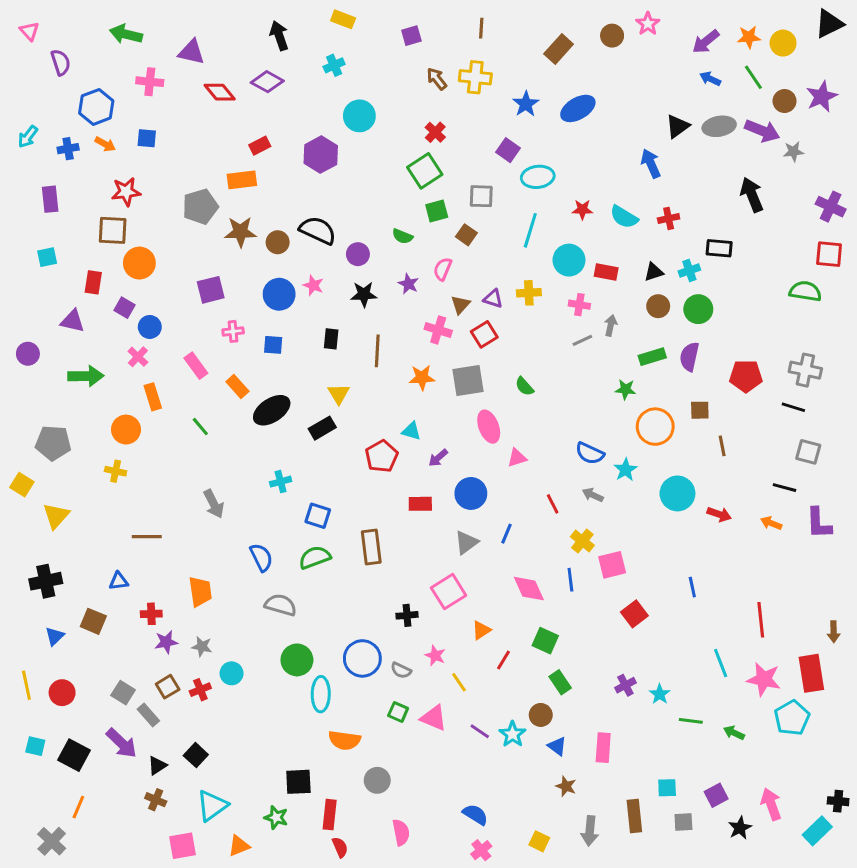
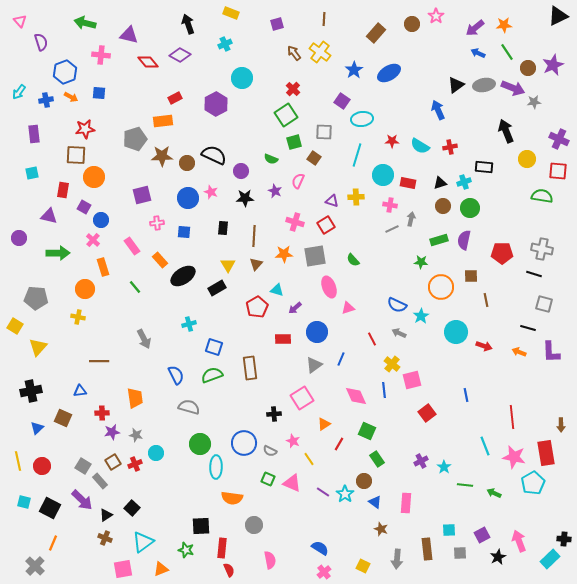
yellow circle: (783, 43) -> (527, 159), moved
yellow cross: (475, 77) -> (320, 52), turned 30
brown triangle: (460, 305) -> (256, 264), moved

